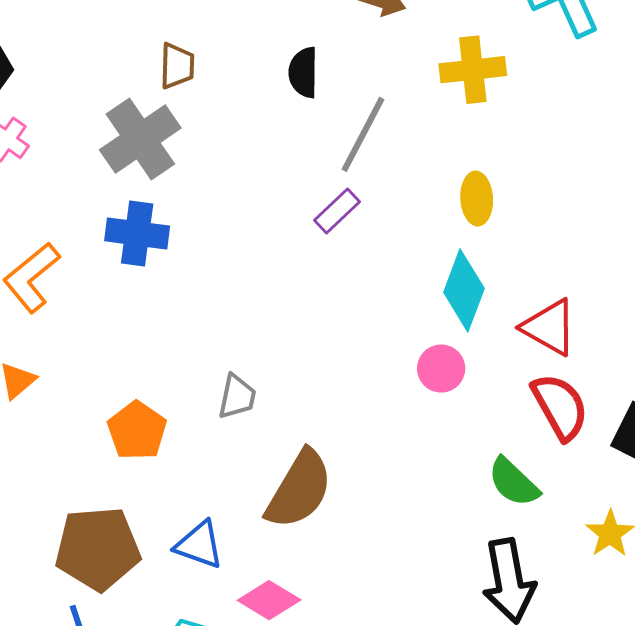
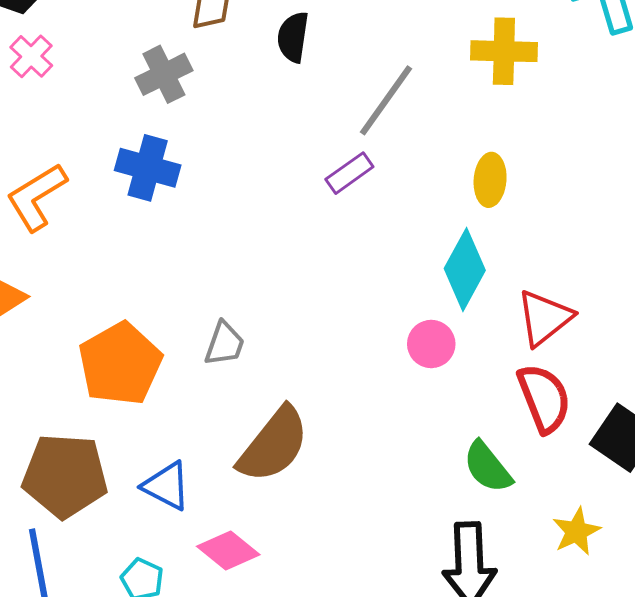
black semicircle: (303, 72) -> (293, 37), moved
gray cross: (140, 139) -> (164, 74), size x0.7
red triangle: (549, 327) -> (544, 318), turned 44
orange pentagon: (137, 431) -> (120, 364), size x1.4

